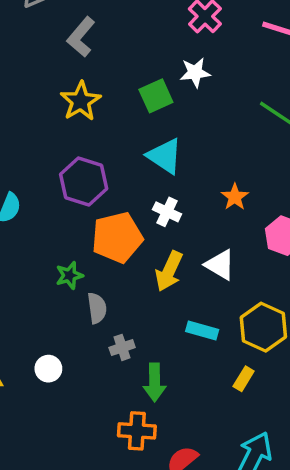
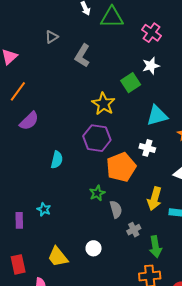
yellow star: (81, 101) -> (103, 104), moved
cyan triangle: (165, 156) -> (157, 116), moved, turned -40
yellow arrow: (169, 271) -> (154, 199), moved

